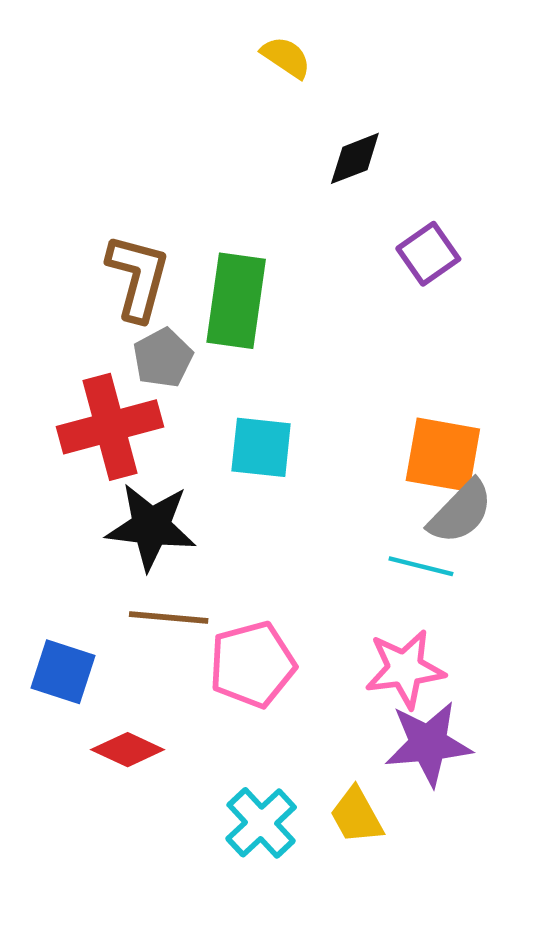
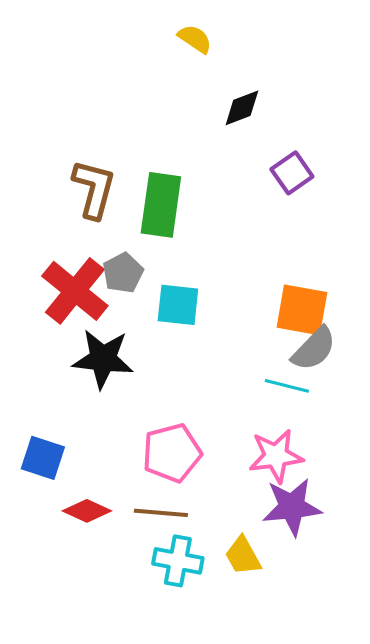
gray pentagon: (163, 358) -> (123, 273), moved
red cross: (110, 427) -> (75, 291), turned -36
brown line: (169, 618) -> (161, 513), moved
cyan cross: (261, 823) -> (178, 561), turned -36

